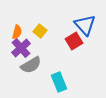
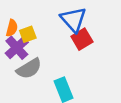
blue triangle: (85, 25) -> (73, 19), moved
yellow square: (40, 31) -> (28, 34), moved, turned 32

